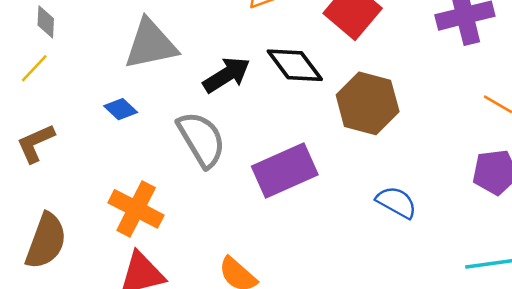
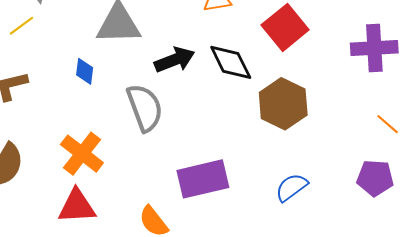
blue diamond: (121, 109) -> (85, 71), turned 44
purple rectangle: (285, 171) -> (203, 179), moved
blue semicircle: (396, 202) -> (291, 187), turned -76

